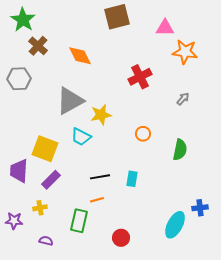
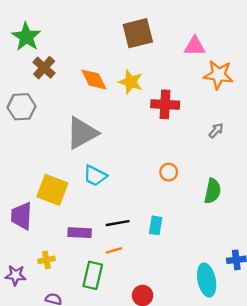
red cross: (140, 77) -> (165, 104), turned 30
yellow star: (101, 115) -> (131, 82), moved, turned 30
purple rectangle: (51, 180) -> (80, 233), moved, turned 48
cyan ellipse: (175, 225) -> (207, 280), turned -40

